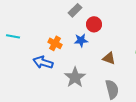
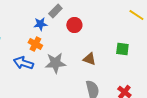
blue star: (81, 40) -> (40, 24), moved
gray star: (75, 77) -> (55, 63), moved, turned 30

